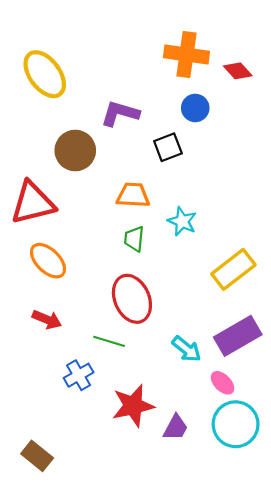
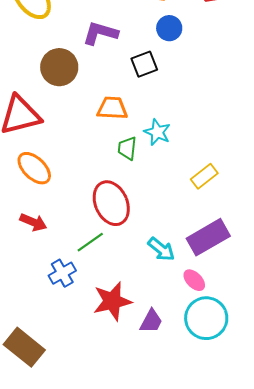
green trapezoid: (134, 239) -> (127, 148), moved
yellow rectangle: (233, 269) -> (204, 176), size x0.7
green line: (109, 341) -> (90, 242), turned -52
brown rectangle: (37, 456) -> (24, 347), size x1.4

